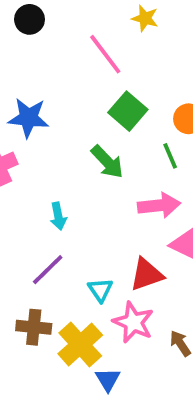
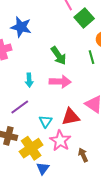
green square: (128, 111) -> (84, 18), moved
pink arrow: (159, 205) -> (60, 82), moved

